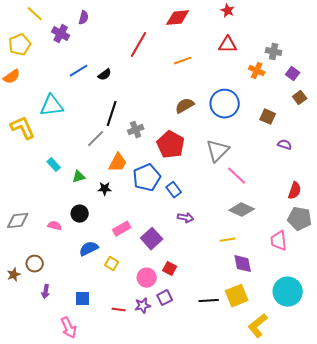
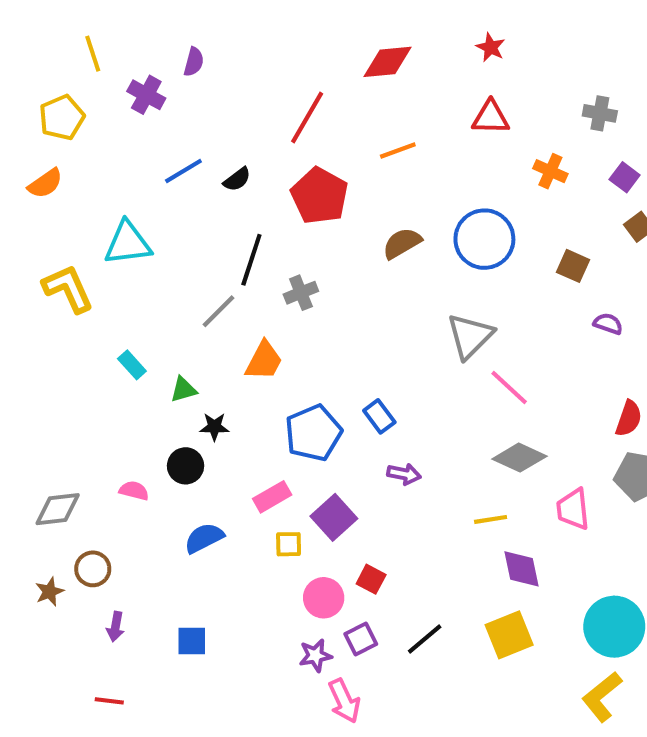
yellow line: (35, 14) -> (93, 54), turned 30
gray cross: (274, 52) -> (600, 113), moved
red pentagon: (171, 145) -> (320, 196), moved
blue pentagon: (147, 178) -> (313, 433), moved
black star: (105, 189) -> (214, 427), moved
gray diamond: (18, 221) -> (58, 509), moved
pink trapezoid: (279, 241) -> (573, 509), moved
yellow square: (112, 264) -> (289, 544), moved, turned -32
black line: (209, 301) -> (425, 639), moved, turned -36
red line: (119, 310) -> (109, 701), moved
yellow L-shape: (258, 326) -> (602, 697), moved
pink arrow: (69, 328) -> (344, 701), moved

